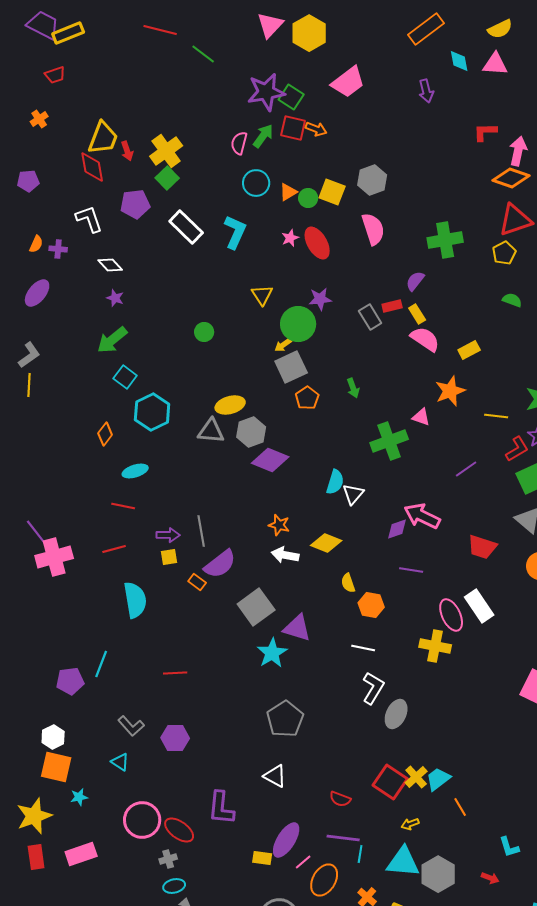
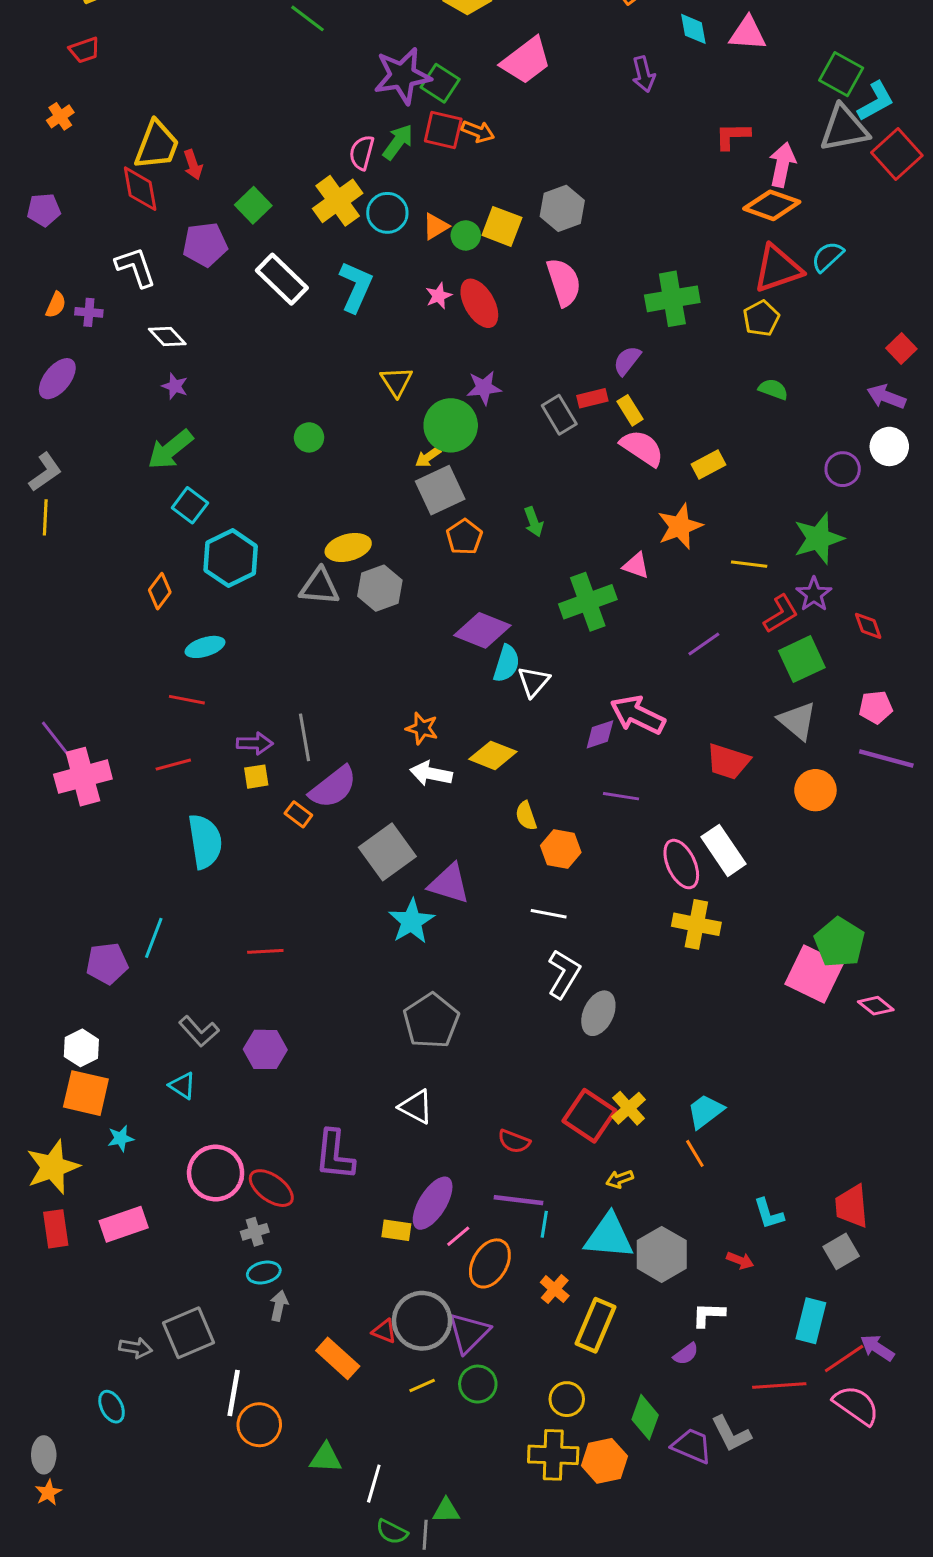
yellow cross: (166, 151) -> (338, 201), moved
purple diamond: (270, 460) -> (482, 630), moved
yellow cross: (435, 646) -> (696, 924), moved
cyan trapezoid: (438, 779) -> (705, 1111), moved

